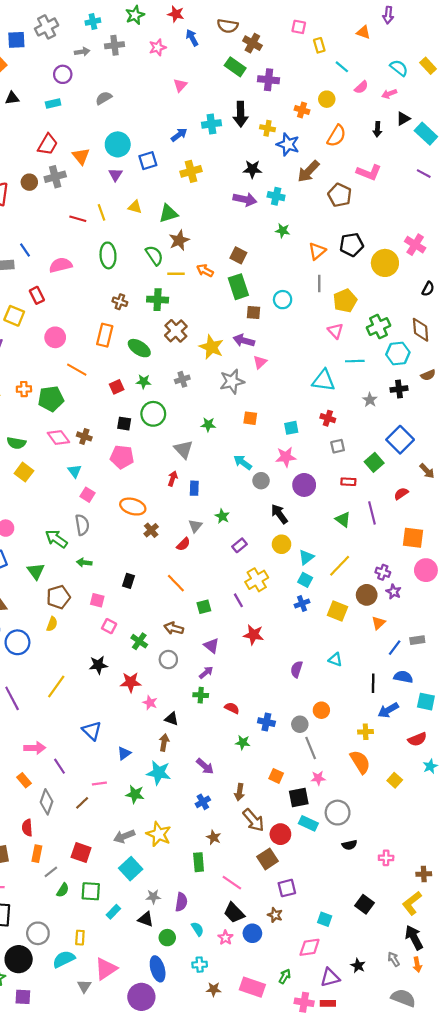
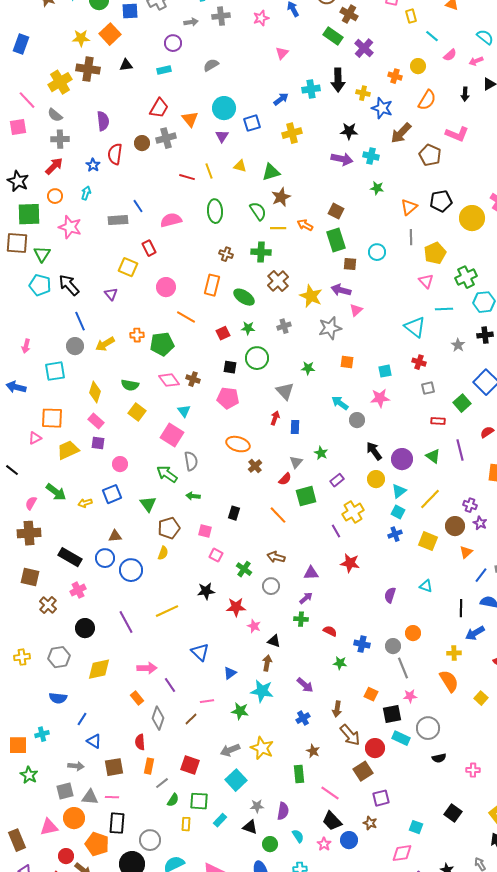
purple cross: (269, 80) -> (364, 48), turned 36
cyan triangle: (324, 380) -> (415, 327), turned 30
purple circle: (304, 485) -> (402, 459), moved
pink square: (88, 495) -> (172, 435), moved, size x1.6
green square: (204, 607) -> (306, 496), moved, size x1.5
purple triangle: (211, 646) -> (311, 573), turned -42
yellow line: (56, 686) -> (167, 611), turned 30
yellow rectangle: (80, 938) -> (186, 824), moved

